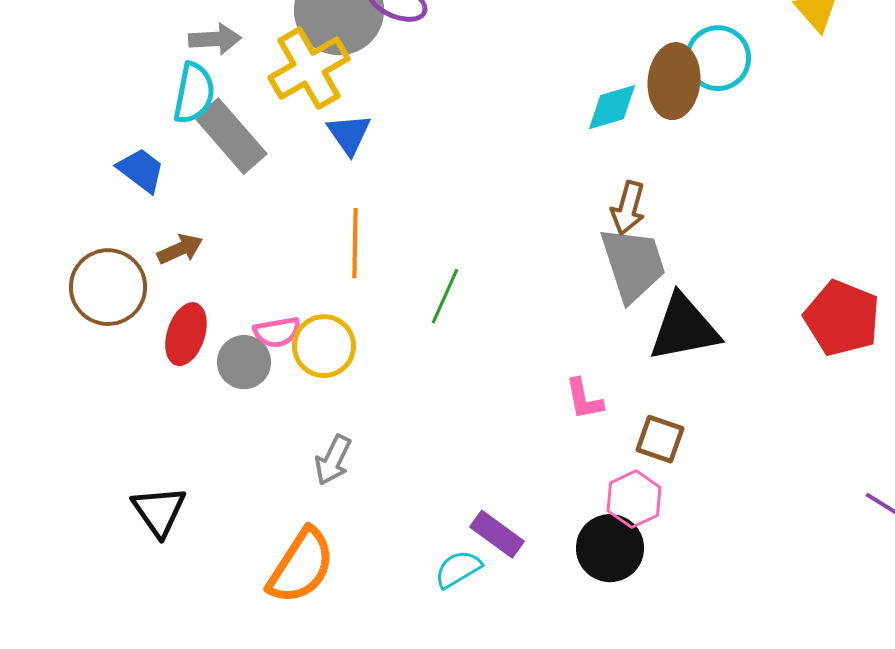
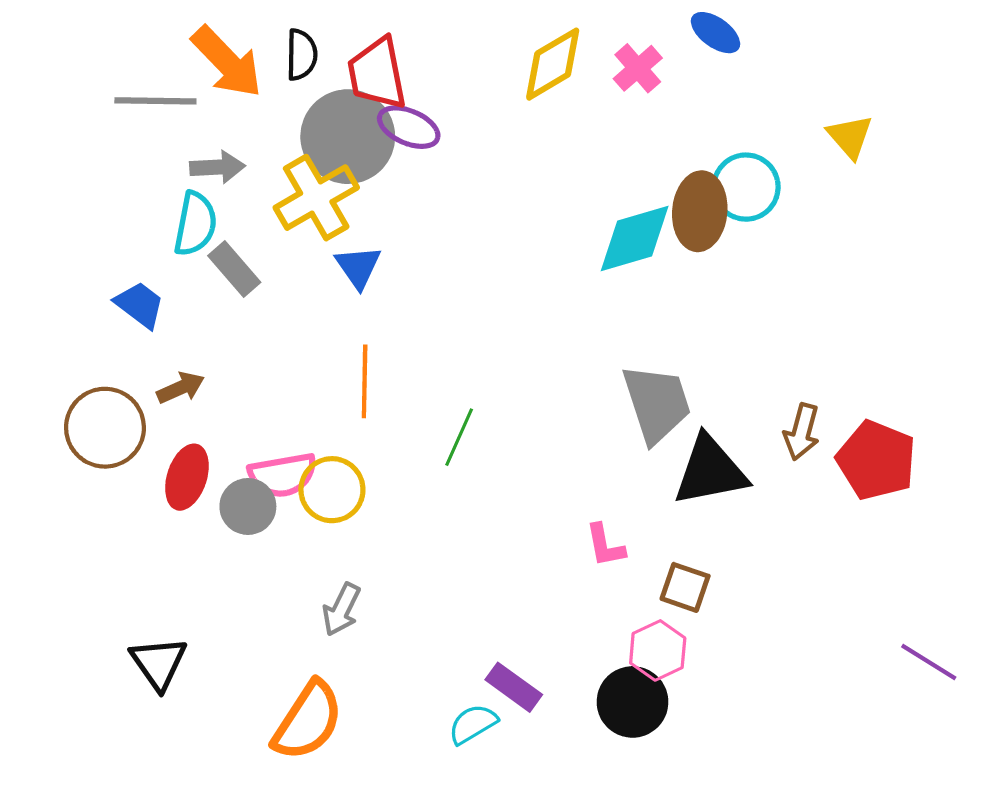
cyan diamond: (612, 107) -> (635, 239), size x1.4
gray rectangle: (231, 136) -> (234, 269), size x0.7
brown arrow: (628, 208) -> (802, 432), moved
pink semicircle: (277, 332) -> (283, 475), size x1.4

